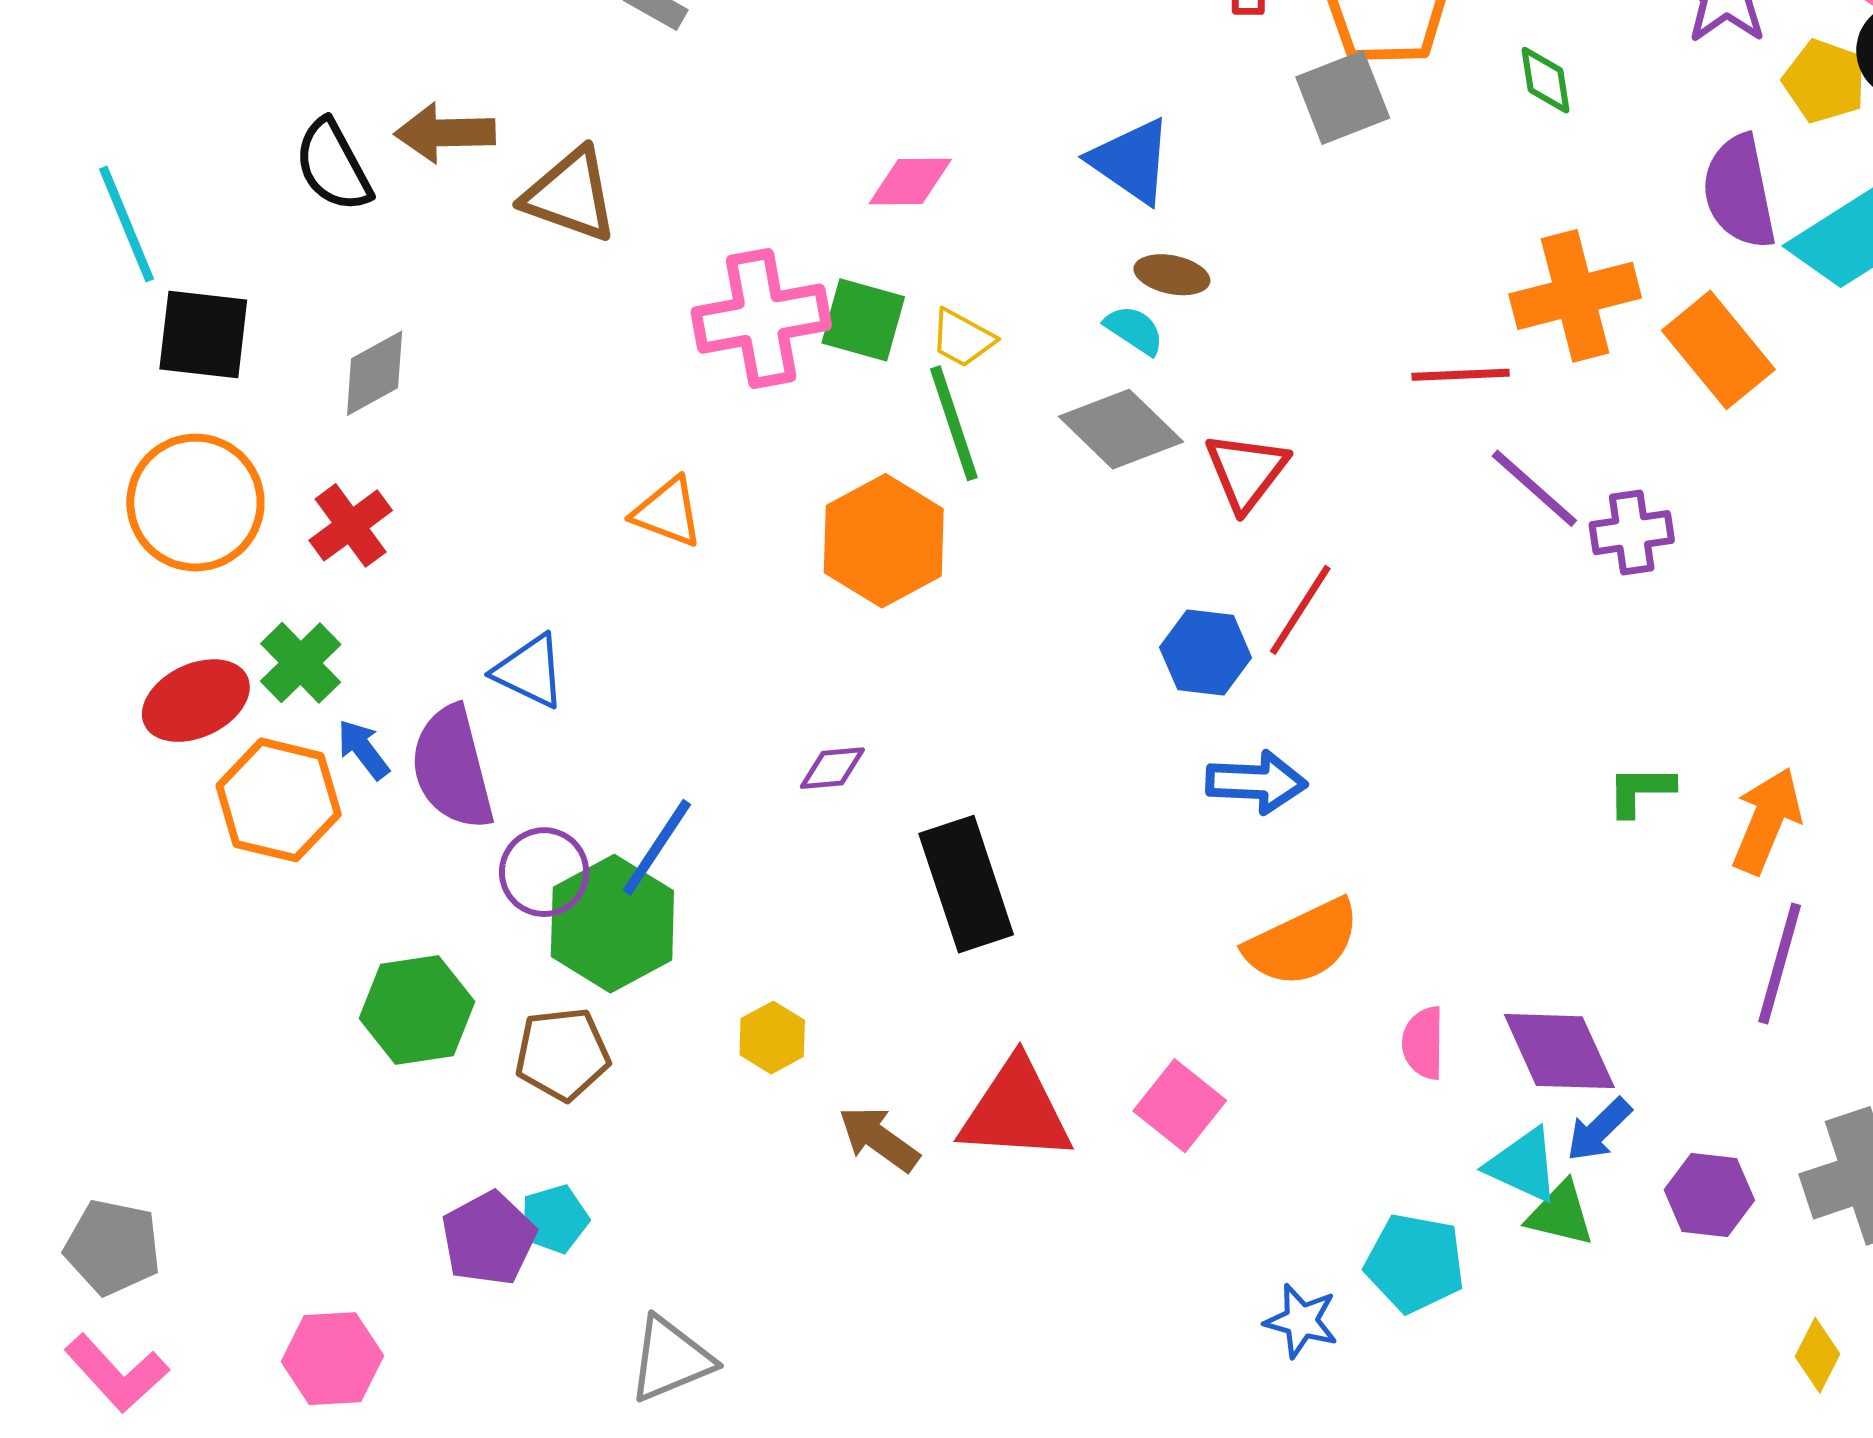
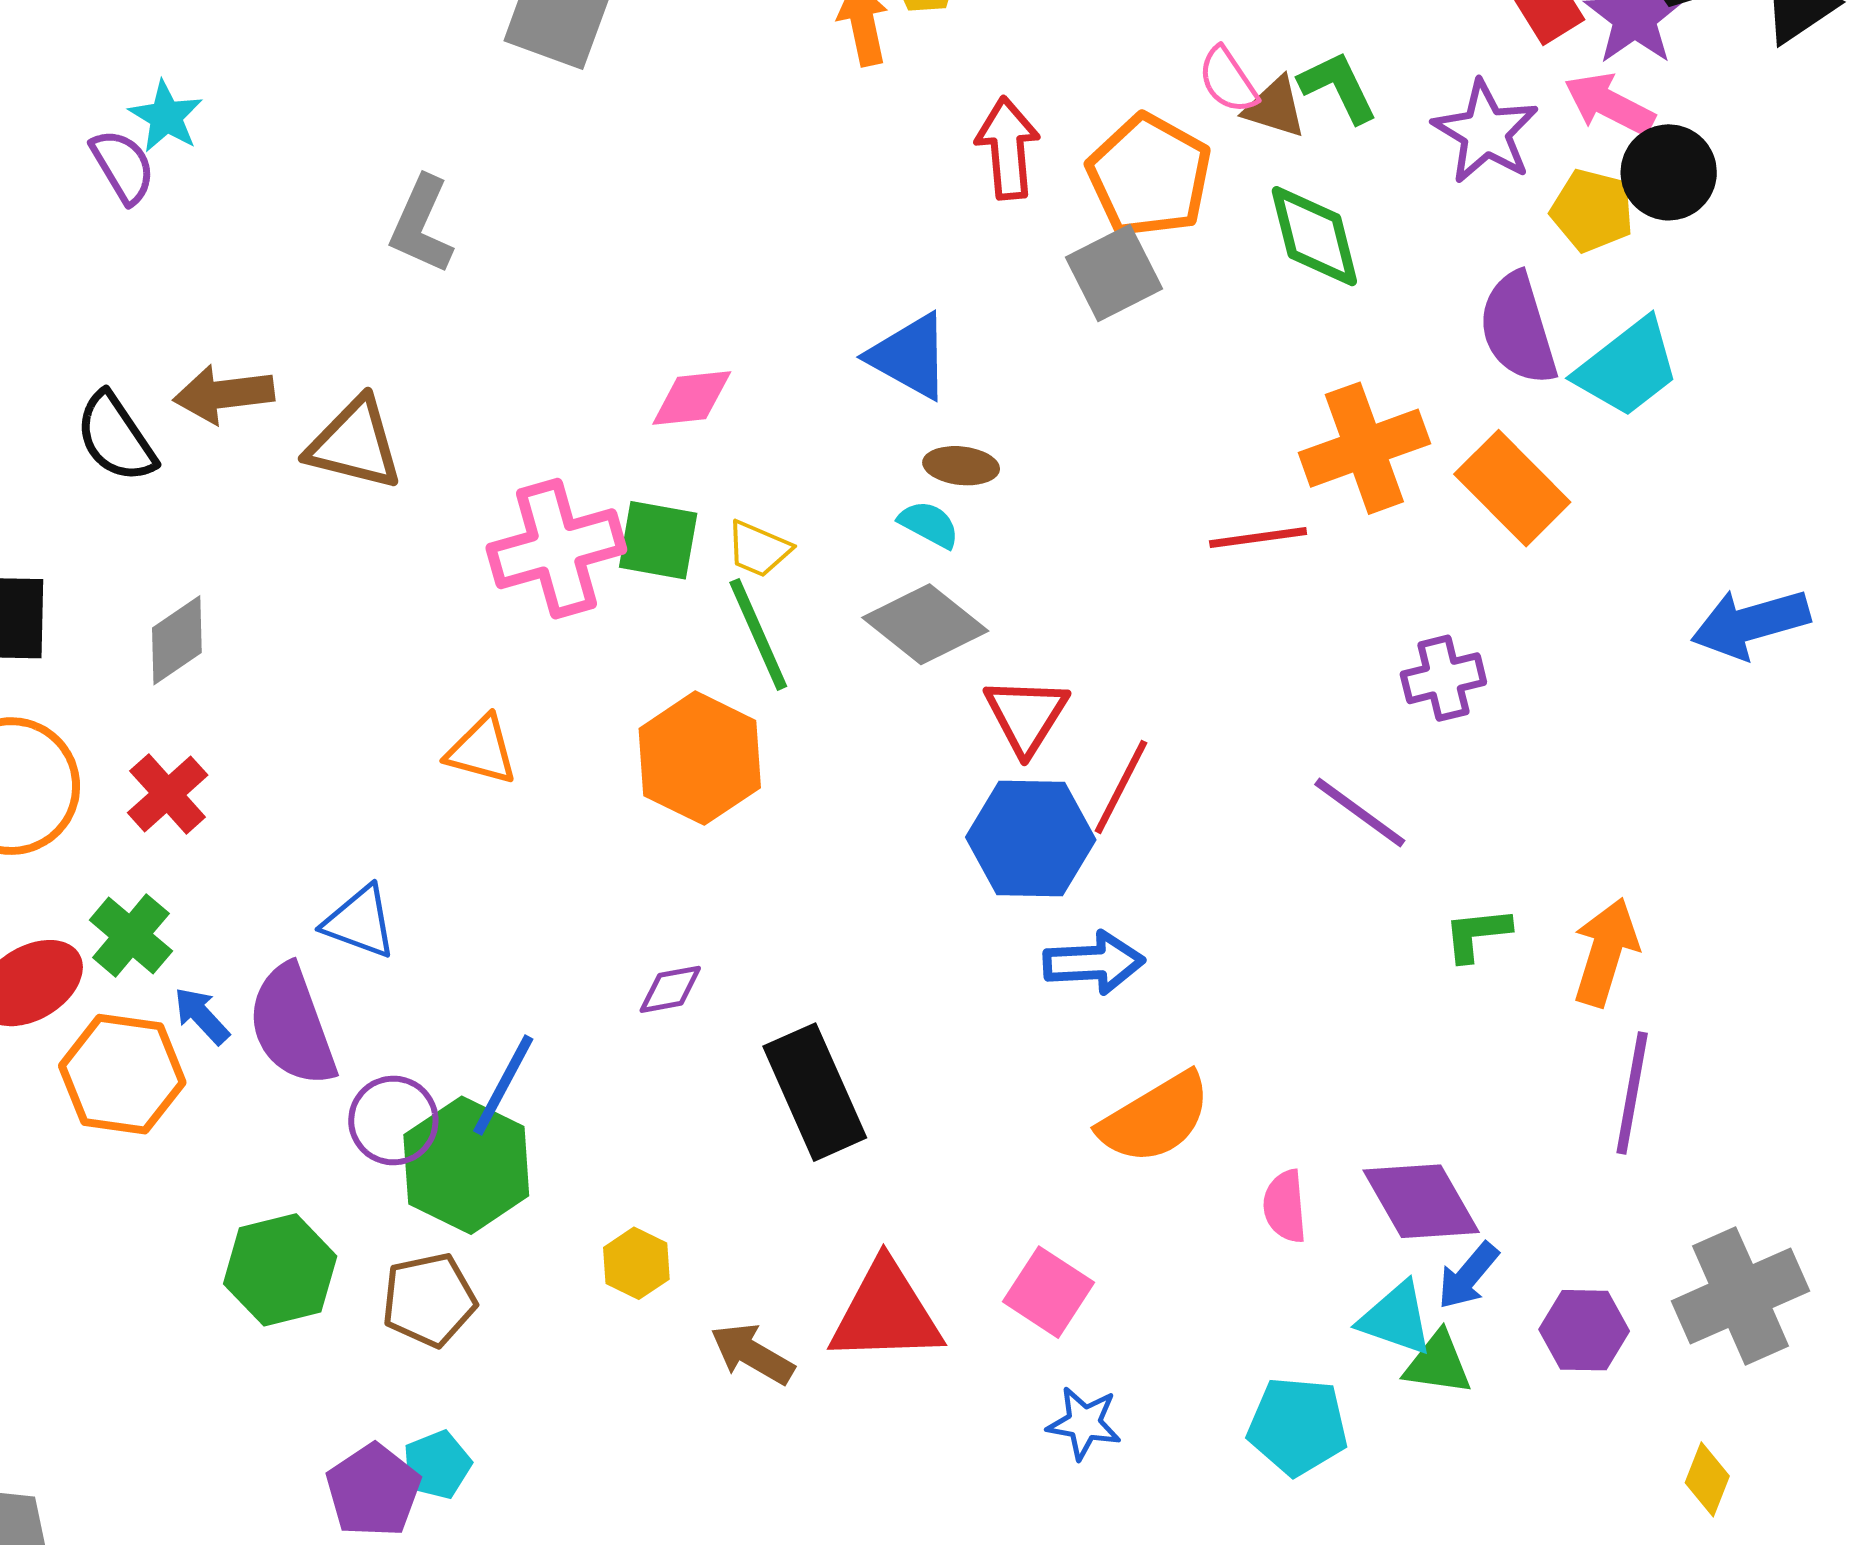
green diamond: (1546, 80) -> (1314, 236), size x1.6
red triangle: (1246, 471) -> (1026, 715), moved
purple line: (1534, 488) -> (1360, 813), moved
blue hexagon: (1206, 652) -> (1031, 838), size x1.4
blue star: (1301, 1321) -> (1084, 1423), moved

